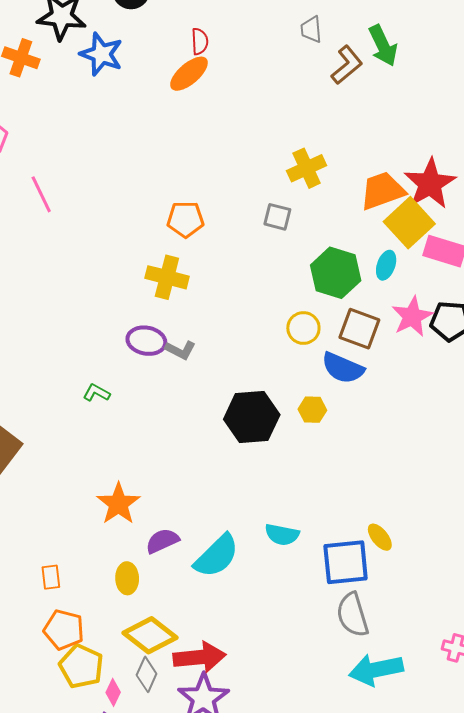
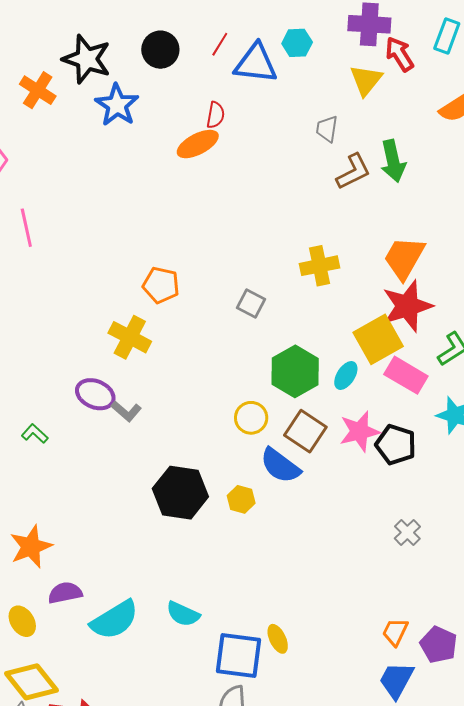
yellow cross: (307, 168) -> (320, 266), moved
orange trapezoid: (382, 191) -> (404, 258), moved, turned -54
yellow ellipse: (127, 578) -> (22, 621), turned -44

